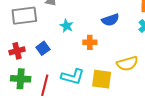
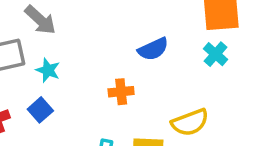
cyan star: (67, 26) -> (48, 70), moved

